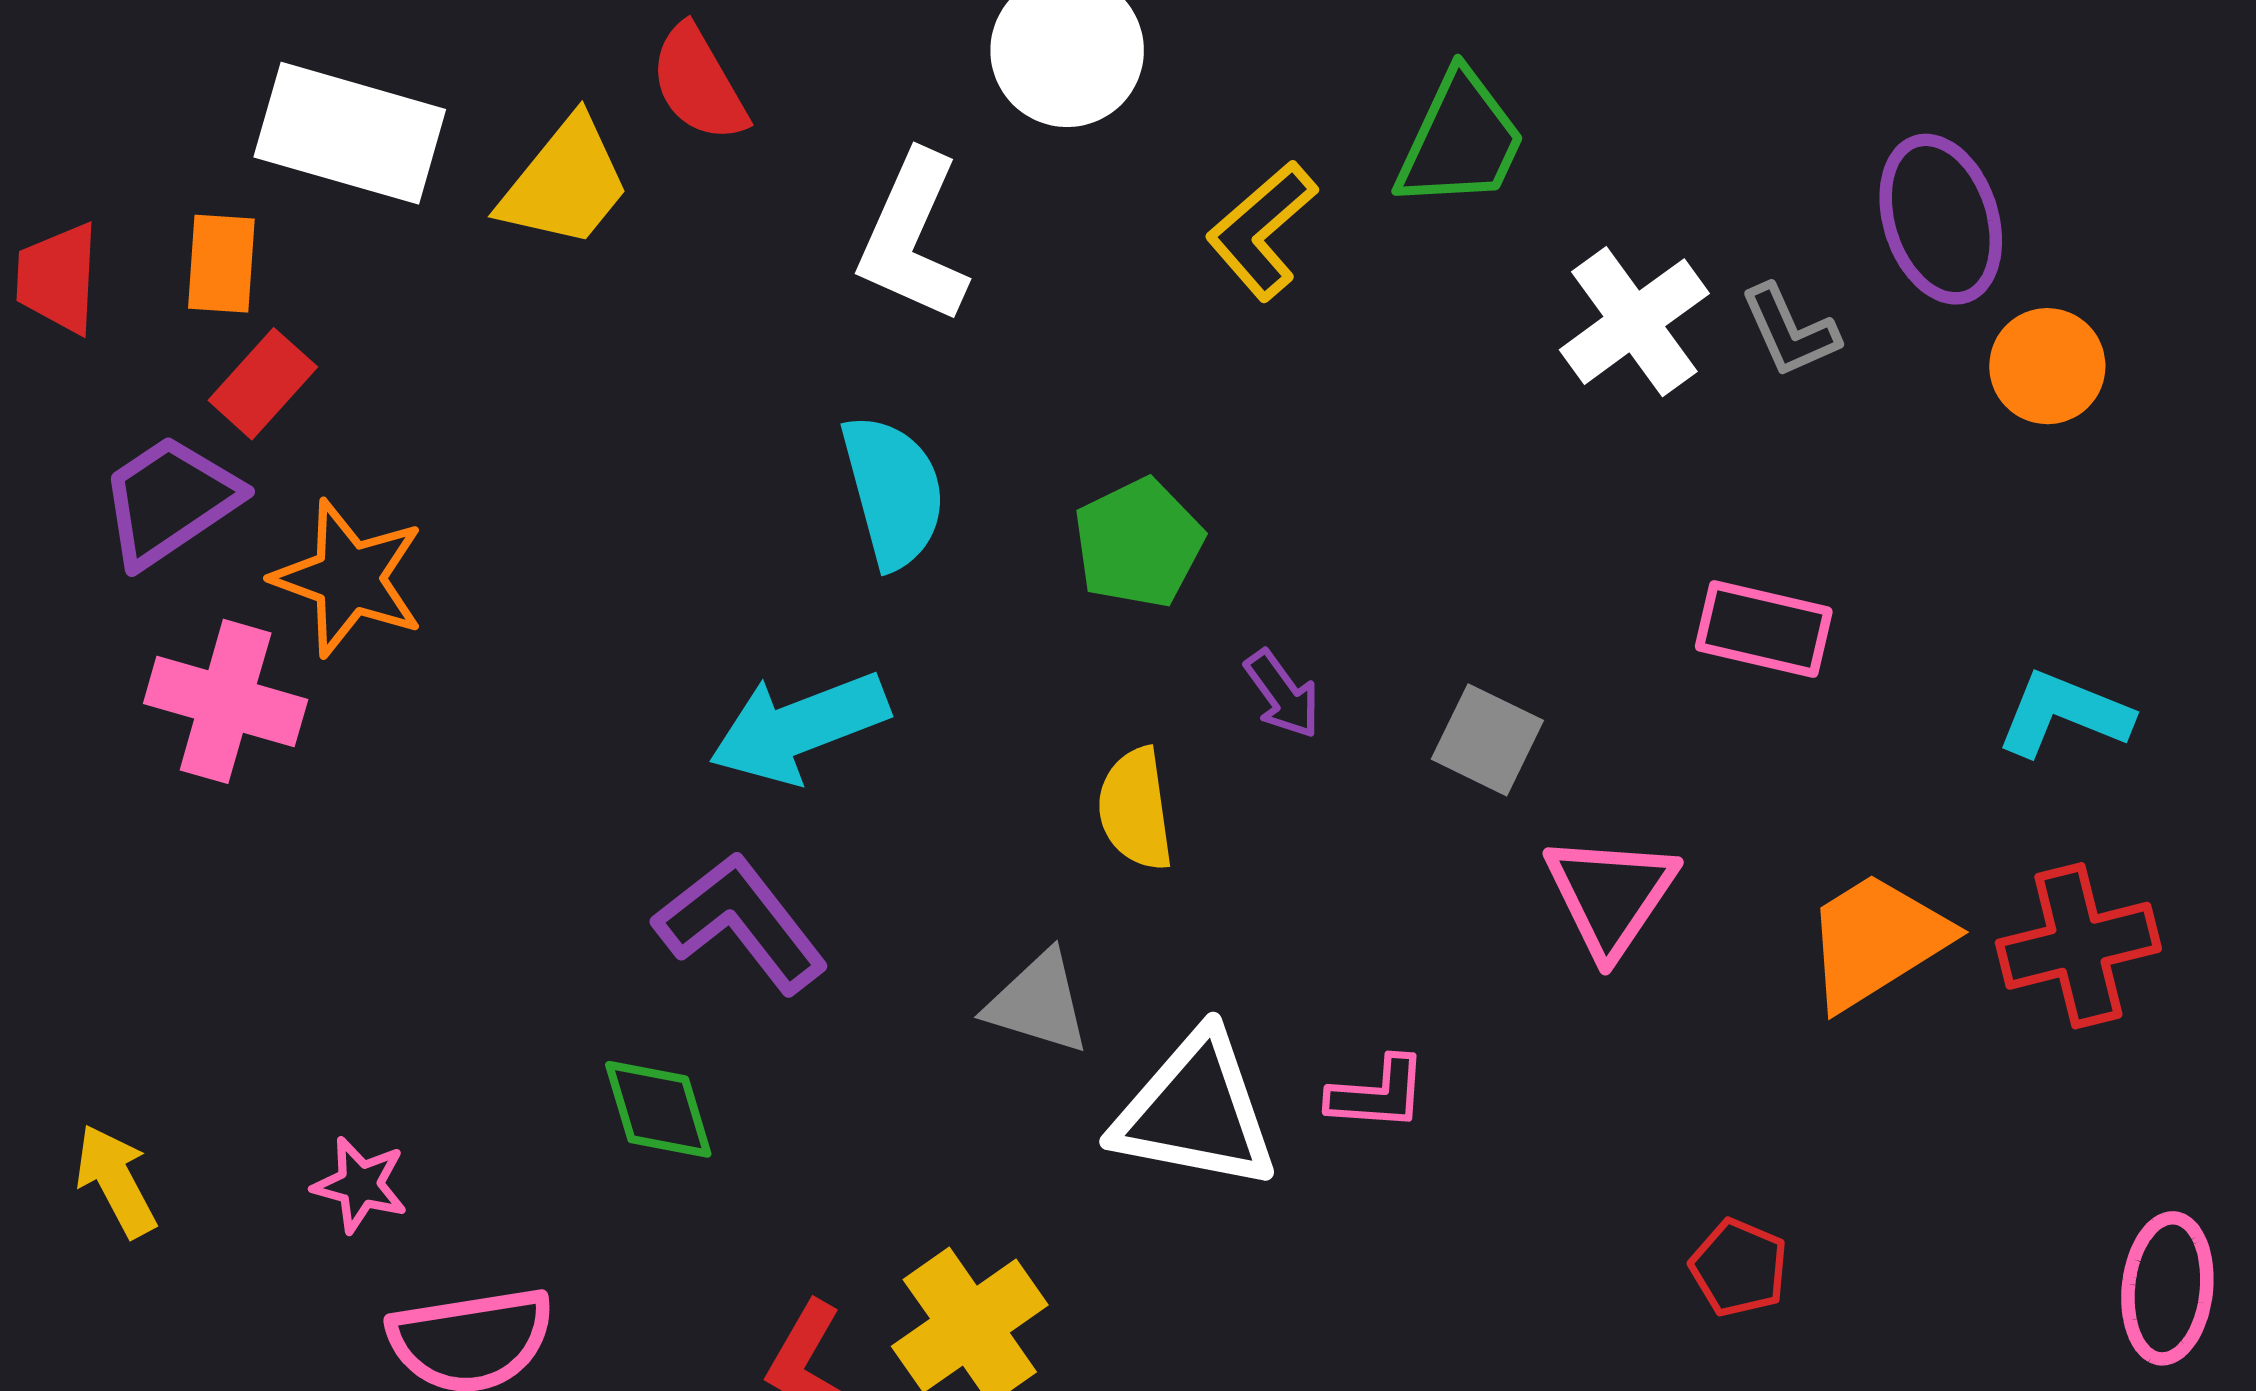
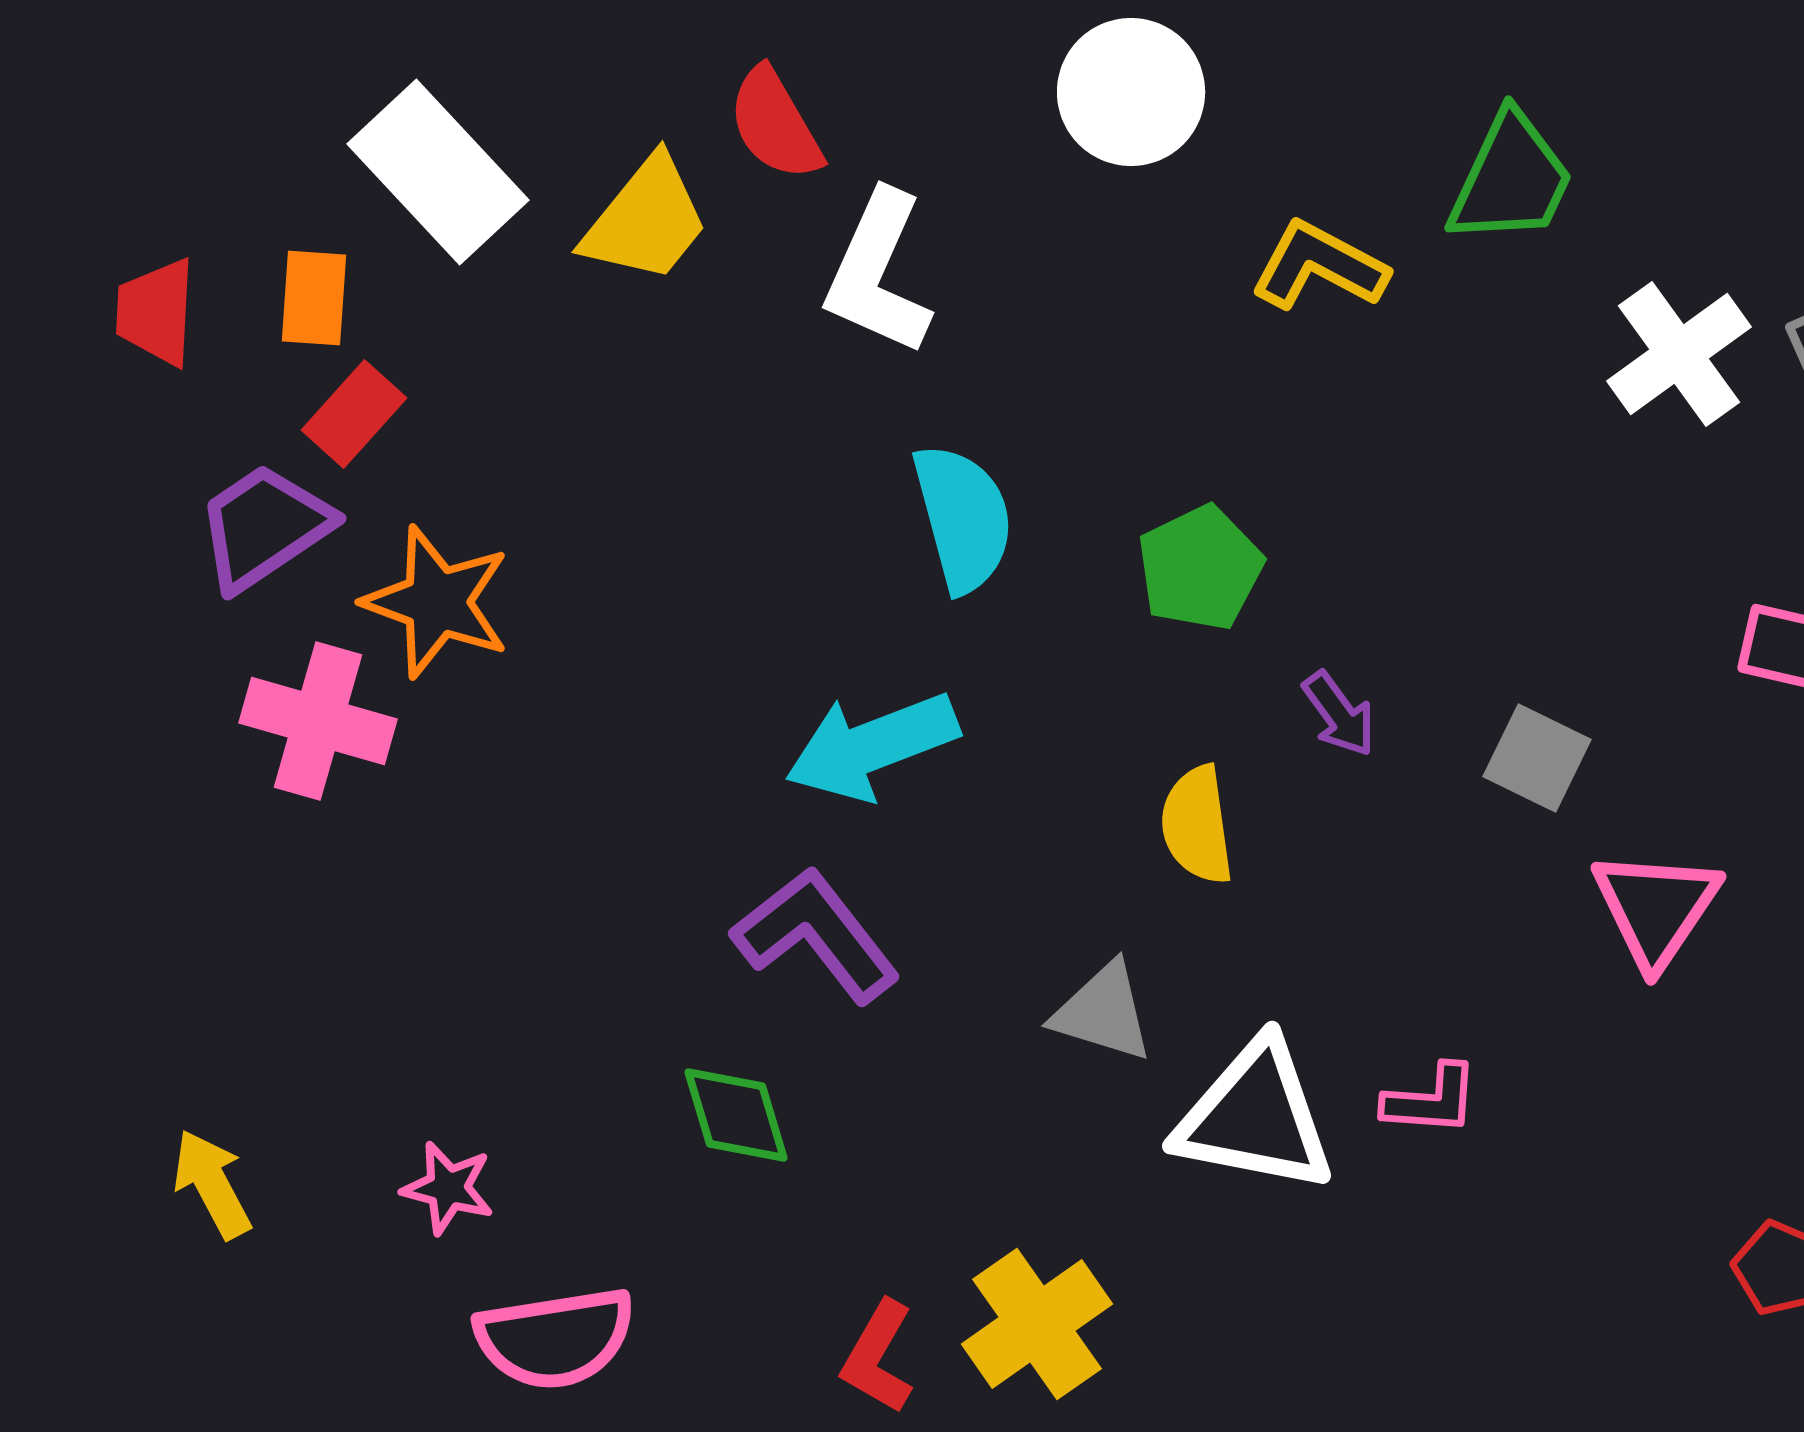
white rectangle: (350, 133) -> (438, 172), turned 31
yellow L-shape: (1262, 231) -> (1319, 266), turned 69
white L-shape: (913, 238) -> (878, 273), moved

